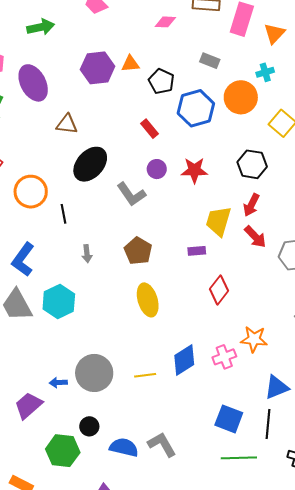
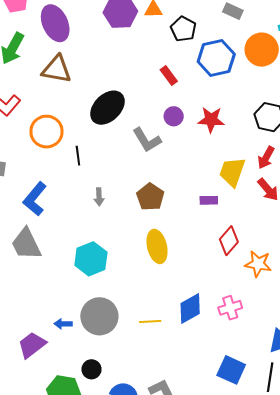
brown triangle: (67, 124) -> (57, 69), moved, size x1.4
cyan hexagon: (59, 302) -> (91, 259), moved
orange star: (254, 339) -> (258, 264), moved

